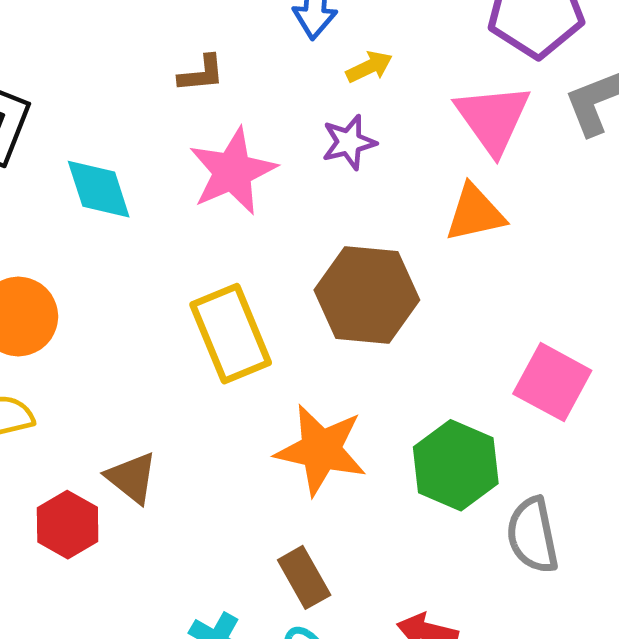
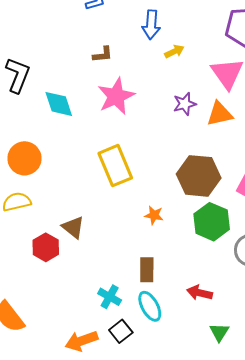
purple star: (349, 142) -> (185, 104), moved
brown hexagon: (367, 295) -> (199, 176), moved
orange star: (321, 450) -> (154, 215), size x0.5
brown rectangle: (304, 577) -> (147, 270), turned 30

